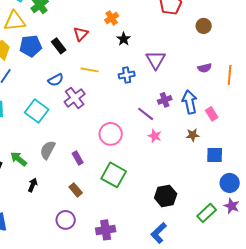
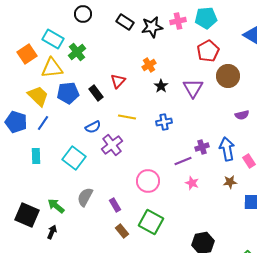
brown circle: (204, 26) -> (228, 76), moved, size x1.5
purple triangle: (156, 60) -> (193, 88), moved
purple line: (146, 114) -> (183, 161), turned -60
black arrow: (33, 185) -> (52, 232), moved
brown rectangle: (76, 190) -> (122, 231), moved

